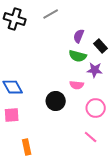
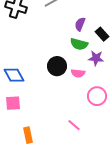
black circle: (56, 101) -> (57, 66), moved
pink line: (91, 137) -> (74, 125), moved

